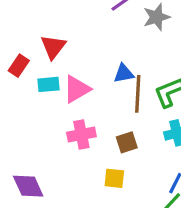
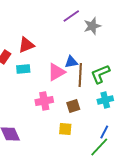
red triangle: (53, 47) -> (26, 45), turned 30
pink triangle: (77, 89) -> (56, 72), moved

